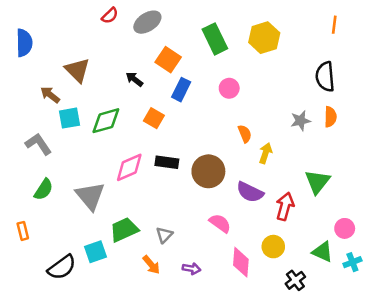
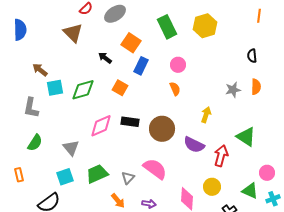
brown triangle: (77, 70) -> (73, 33), moved
black semicircle: (325, 77) -> (252, 56), size x0.6
orange semicircle: (245, 134) -> (175, 89), moved
gray L-shape: (38, 144) -> (31, 108), turned -135
green triangle: (317, 182) -> (246, 137), turned -35
gray triangle: (90, 196) -> (71, 148), size x0.7
pink semicircle: (220, 223) -> (155, 169), moved, size x1.4
cyan square: (95, 252) -> (65, 177), moved

